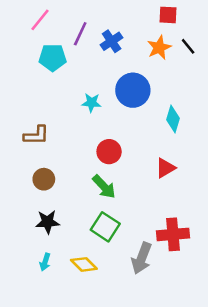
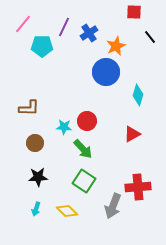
pink line: (40, 20) -> (23, 24), moved
orange star: (159, 48) -> (116, 46), moved
cyan star: (91, 103) -> (64, 127), moved

